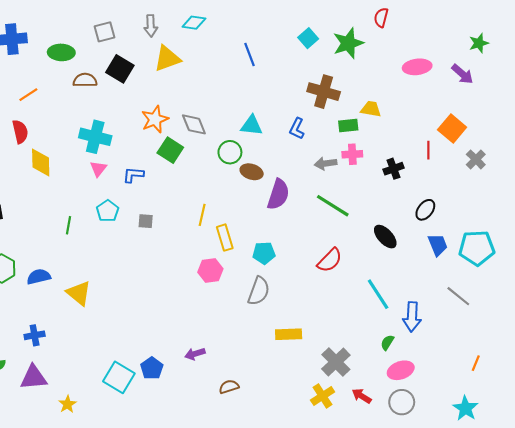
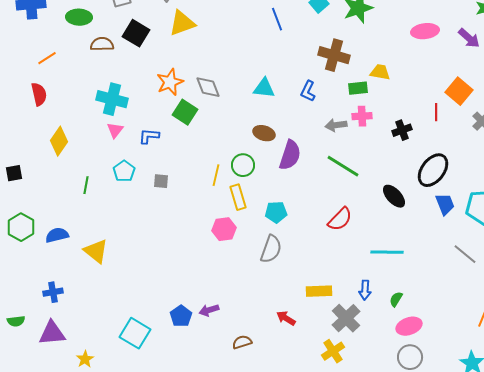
blue line: (249, 55) -> (277, 19), moved
green circle: (230, 152) -> (243, 165), moved
yellow diamond: (41, 163) -> (59, 141), moved, turned 36
black ellipse: (425, 210) -> (433, 170), size x1.6
cyan line: (378, 294) -> (387, 252), turned -56
blue arrow: (412, 317) -> (365, 290), moved, size x0.7
yellow rectangle: (289, 334) -> (319, 291), moved
blue pentagon: (152, 368) -> (181, 316), moved
red arrow: (362, 396) -> (286, 318), moved

